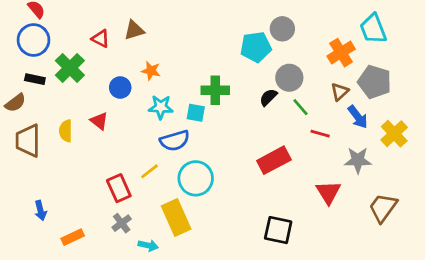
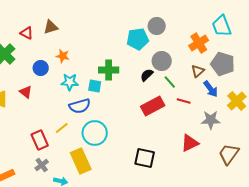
red rectangle: (274, 160) -> (153, 106), moved
red triangle: (328, 192) -> (190, 143), turned 36
black square: (278, 230) -> (145, 158), moved

